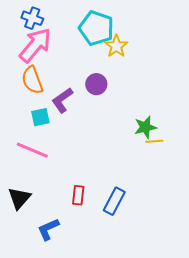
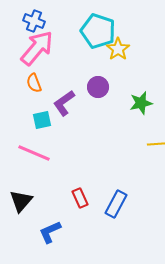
orange semicircle: (32, 80) -> (34, 83), size x0.7
green star: (145, 127) -> (141, 103), moved
red rectangle: (78, 195) -> (80, 198), turned -30

